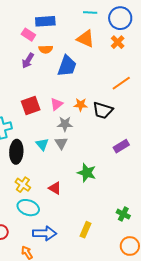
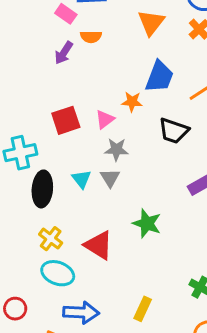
orange triangle: (86, 39) -> (151, 23), turned 42
blue trapezoid: (67, 66) -> (159, 77), moved
orange star: (81, 105) -> (132, 102), moved
red triangle: (55, 188) -> (99, 245), size x1.5

